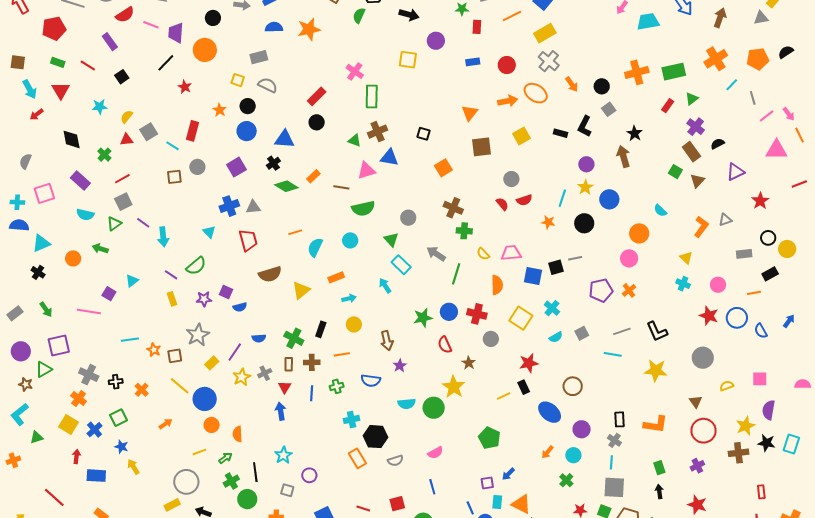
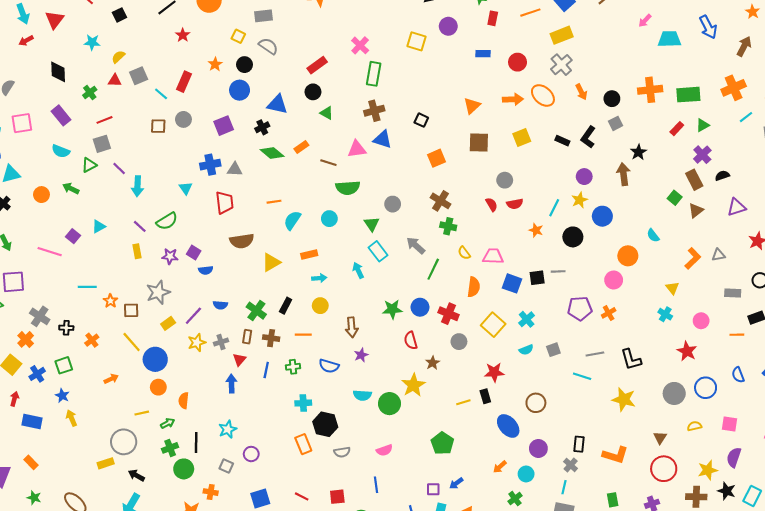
green triangle: (355, 140) -> (327, 113), moved
blue circle: (737, 318) -> (706, 388), moved

